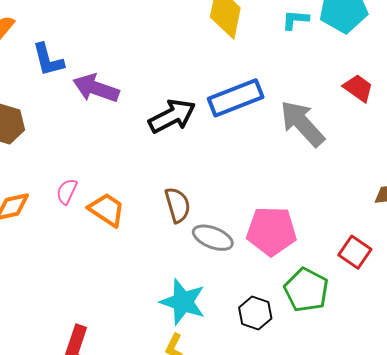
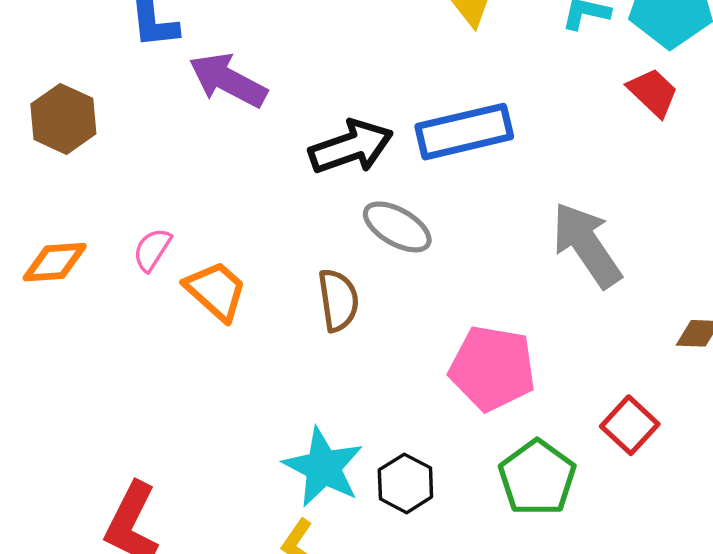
red trapezoid: (358, 88) -> (653, 92), moved
gray arrow: (302, 124) -> (587, 245), moved
gray ellipse: (213, 238) -> (397, 227), moved
black hexagon: (255, 313) -> (405, 483), moved

